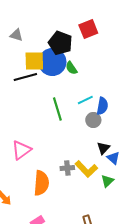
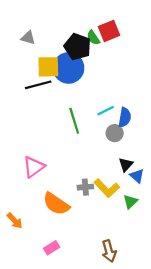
green semicircle: (71, 68) -> (93, 38), moved
orange semicircle: (41, 183) -> (56, 204), turned 120

